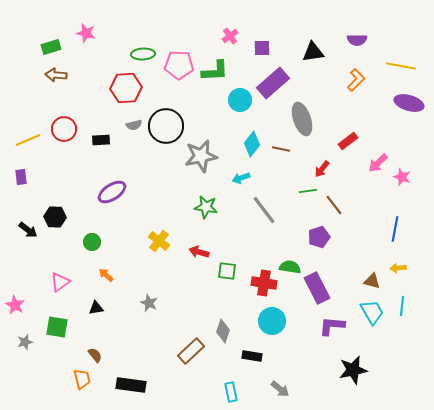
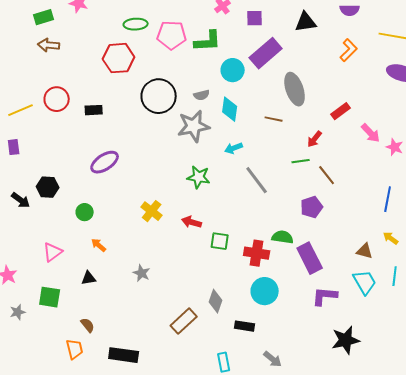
gray semicircle: (134, 125) -> (202, 95), moved
cyan diamond: (252, 144) -> (230, 109), moved, turned -30
pink arrow: (378, 163) -> (371, 133), turned -90
yellow arrow: (398, 268) -> (391, 238), turned 42

